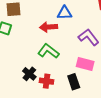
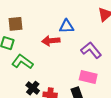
green L-shape: (48, 51) -> (22, 62), moved

